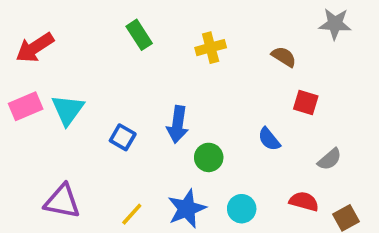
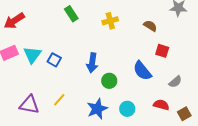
blue square: (123, 137) -> (54, 60), moved
blue semicircle: (269, 139) -> (142, 71), size x1.5
yellow line: (132, 214) -> (59, 100), moved

